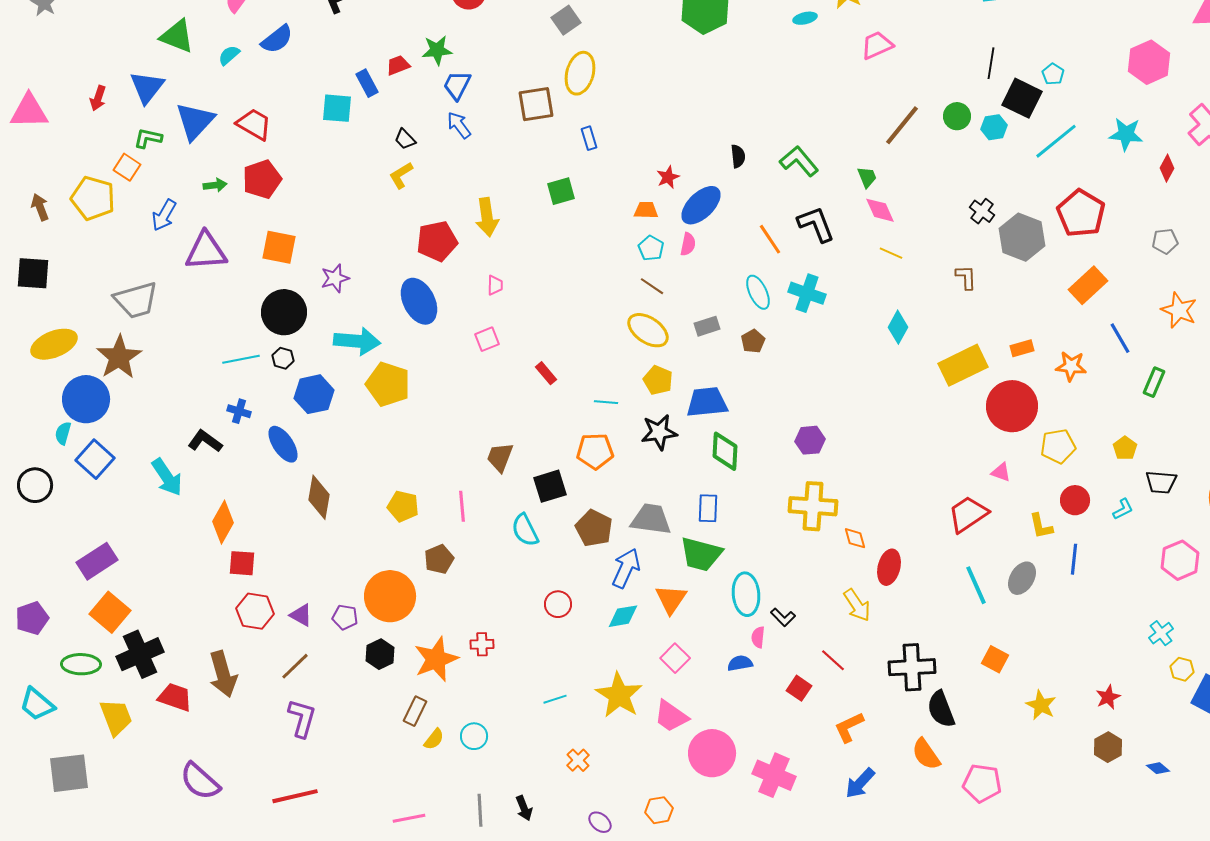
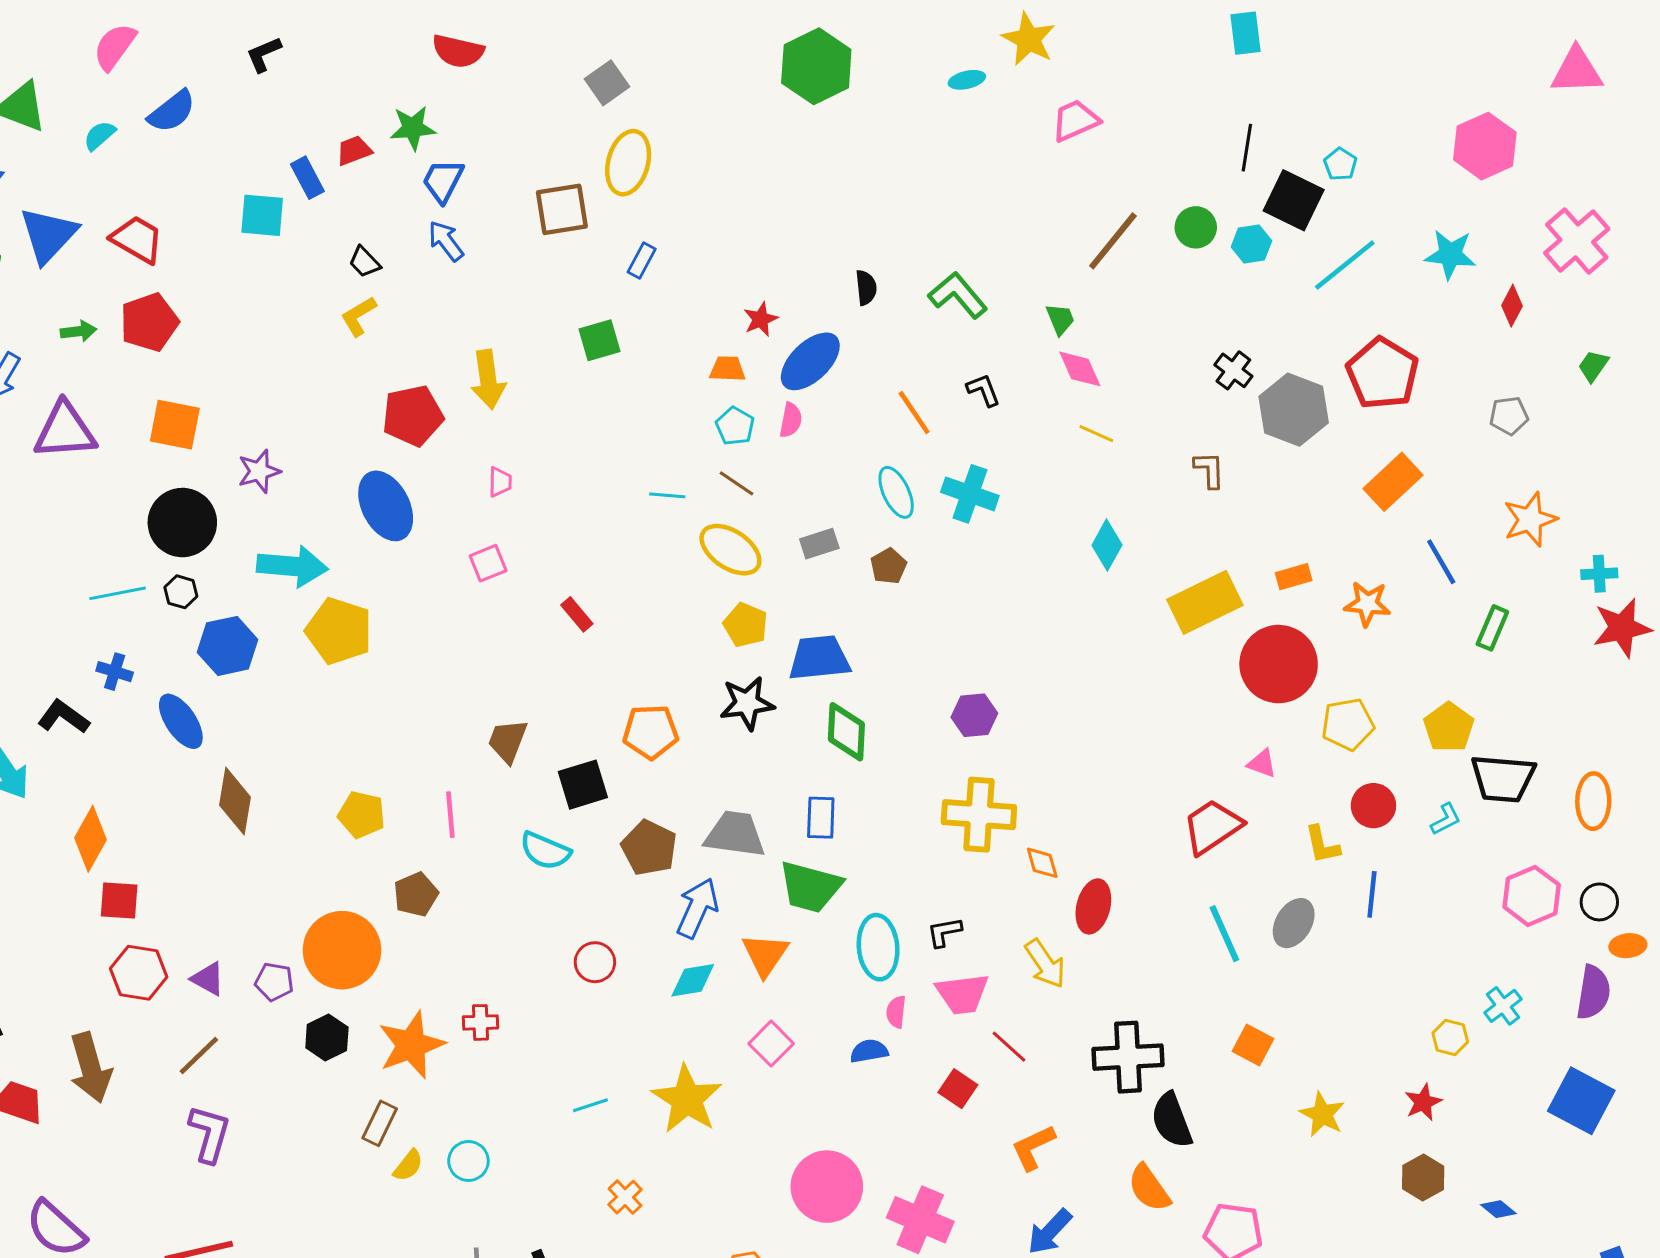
blue rectangle: (589, 138) -> (642, 261), turned 45
black L-shape: (816, 224) -> (983, 390), size x0.6
orange star: (1179, 310) -> (1530, 519), turned 30
cyan line: (606, 402) -> (667, 495), moved
yellow pentagon: (1125, 448) -> (1449, 727), size x1.4
black trapezoid: (1161, 482) -> (1503, 778), size x1.4
cyan semicircle: (525, 530) -> (545, 851), turned -40
black L-shape: (783, 617) -> (944, 932), moved, turned 125
yellow hexagon: (1182, 669) -> (1450, 1037), moved
pink trapezoid: (671, 716) -> (962, 994), moved, turned -42

